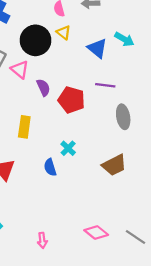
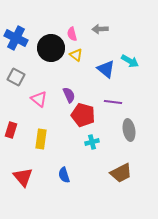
black circle: (36, 40) -> (51, 48), moved
pink triangle: (20, 70) -> (39, 99), moved
purple semicircle: (43, 88) -> (69, 95), moved
cyan cross: (68, 148) -> (92, 142), moved, turned 32

